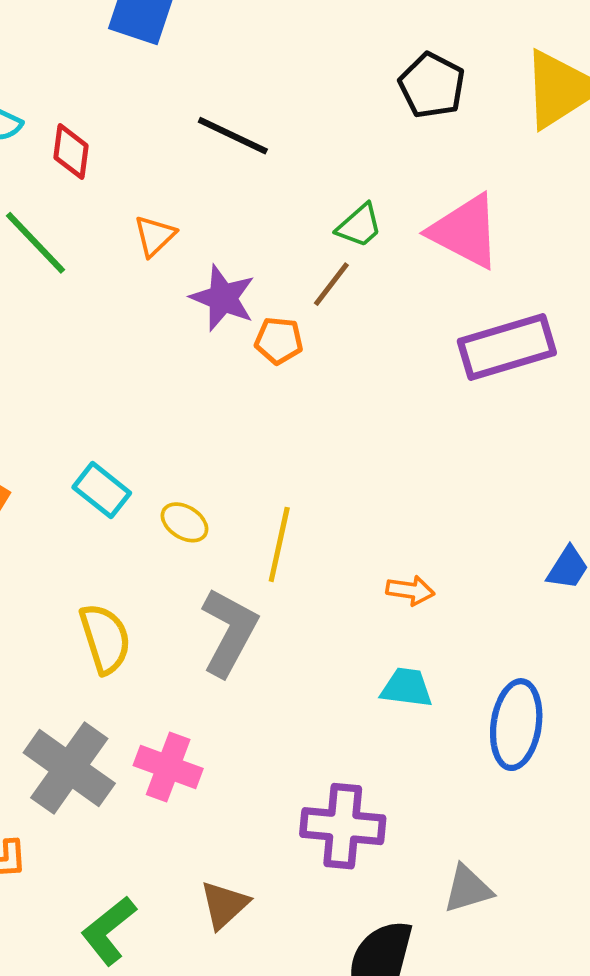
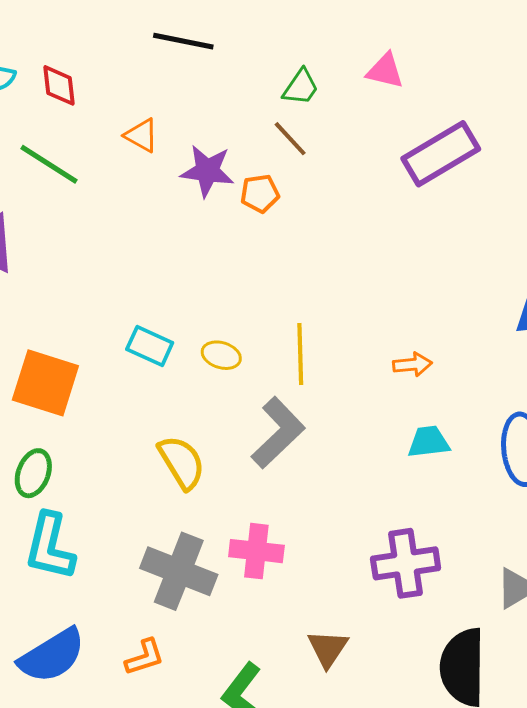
pink triangle: (465, 231) -> (385, 71), size x0.6
orange triangle: (155, 236) -> (141, 135), turned -33
brown line: (331, 284) -> (290, 139), turned -66
gray L-shape: (229, 632) -> (278, 433), turned 32

